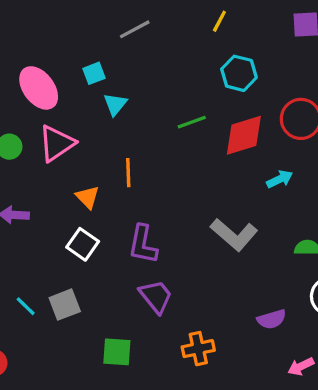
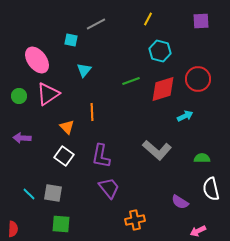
cyan square: (94, 73) -> (71, 40), moved, turned 32
gray square: (65, 305) -> (53, 193), turned 30
purple semicircle: (272, 319) -> (180, 202), turned 48
green square: (117, 352) -> (61, 224), moved

